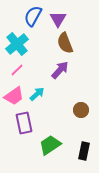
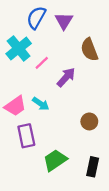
brown semicircle: (65, 43) -> (89, 50), moved
pink line: (17, 70) -> (42, 63), moved
cyan arrow: (37, 94) -> (41, 104), turned 77

